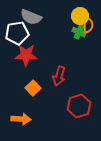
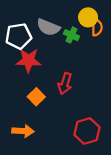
gray semicircle: (31, 17) -> (48, 27), moved
green cross: (79, 32) -> (71, 35), moved
red hexagon: (79, 106) -> (87, 131), moved

